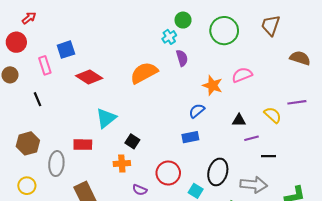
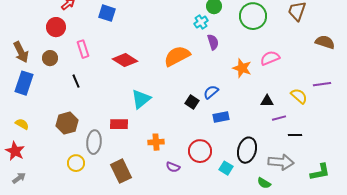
blue square: (66, 50) -> (107, 13), moved, turned 36
blue semicircle: (197, 111) -> (211, 92), moved
black square: (132, 141) -> (192, 102), moved
yellow circle: (27, 186) -> (76, 163), moved

